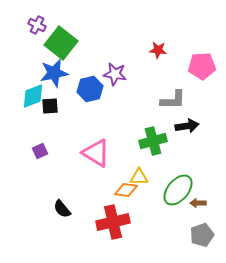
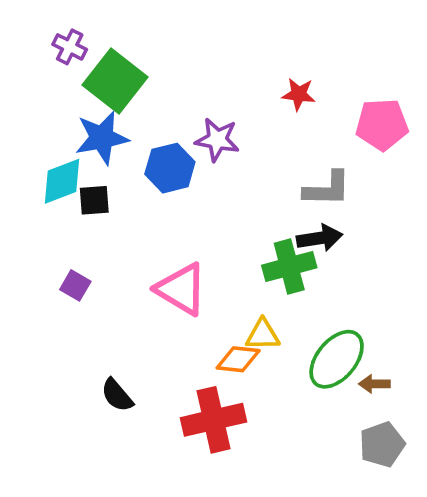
black arrow: (187, 126) -> (320, 238), moved
purple square: (40, 151) -> (75, 285), turned -35

